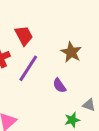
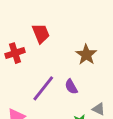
purple line: (28, 68) -> (43, 88), moved

